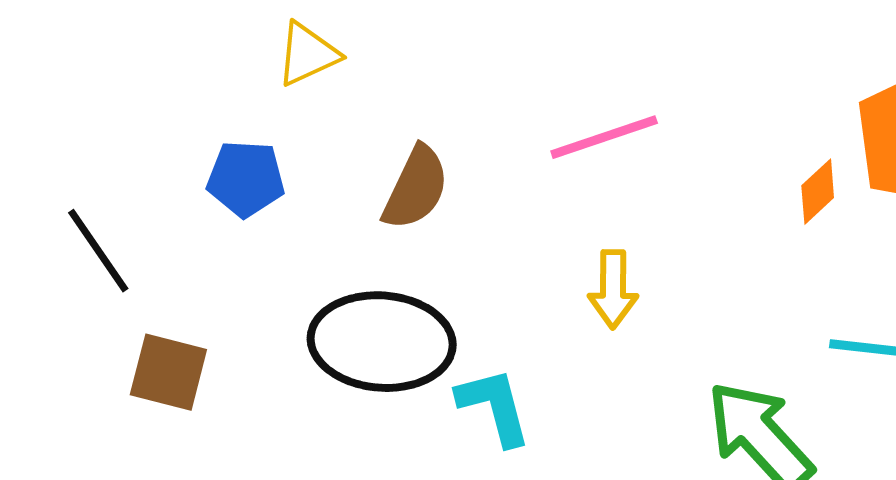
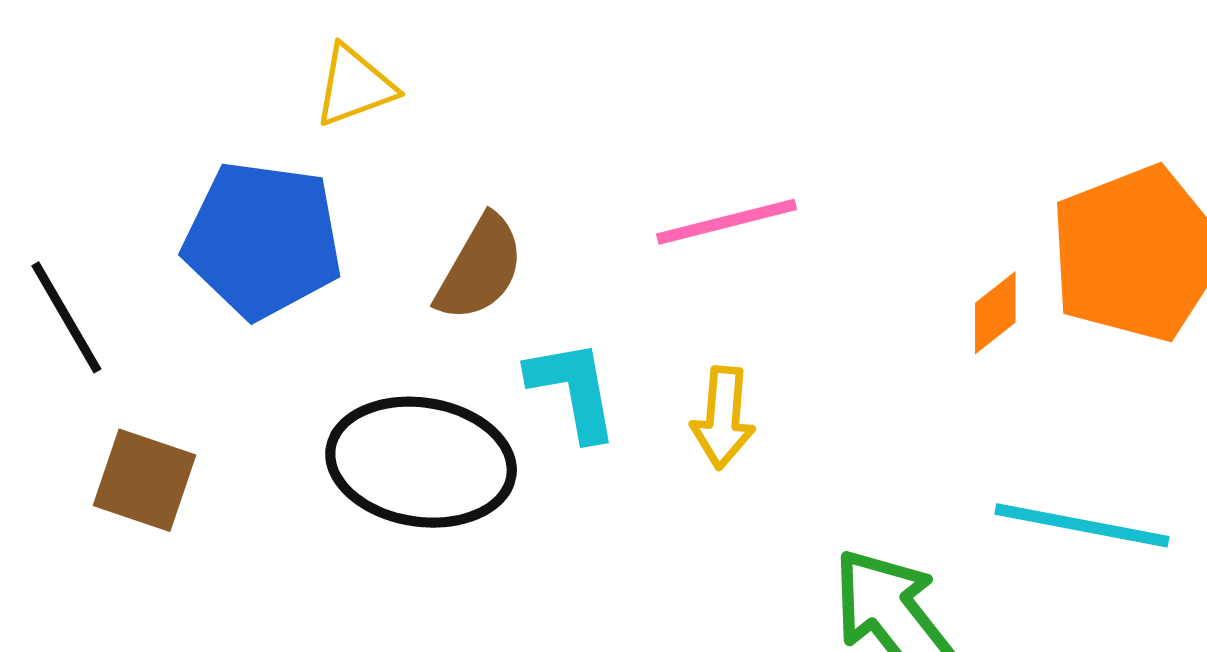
blue pentagon: (246, 179) -> (263, 240), size x1.6
cyan L-shape: (494, 406) -> (573, 390), moved

